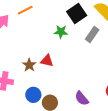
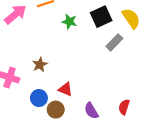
green star: (61, 32) -> (69, 22), moved
red triangle: (47, 61) -> (65, 89), moved

